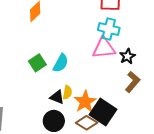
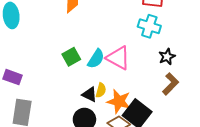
pink triangle: (104, 48) -> (118, 58), moved, turned 30
orange star: (85, 102) -> (119, 101), turned -30

